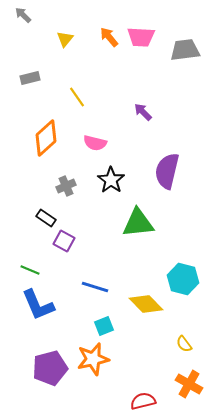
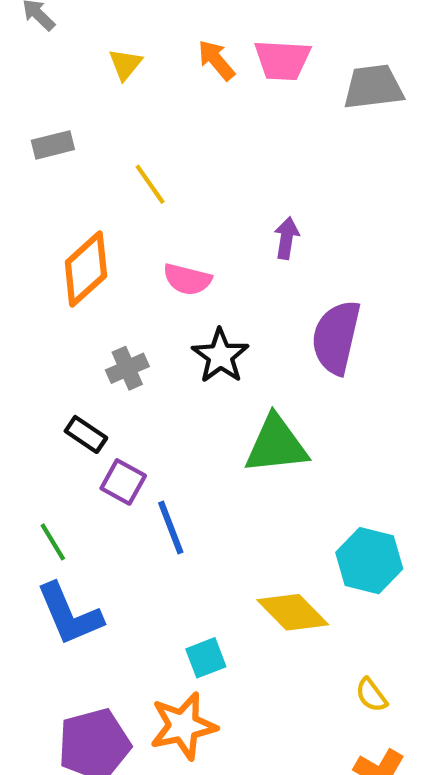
purple arrow: (143, 112) -> (287, 238), moved, turned 54
green line: (30, 270) -> (53, 542), turned 36
blue line: (95, 287) -> (171, 527), moved, turned 52

